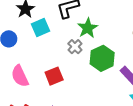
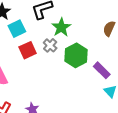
red square: (54, 76) -> (28, 50), moved

